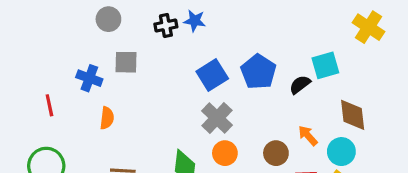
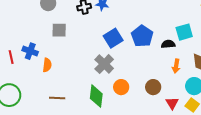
blue cross: (89, 78) -> (30, 51), moved
black semicircle: (300, 85) -> (168, 44), turned 32
gray cross: (217, 118) -> (104, 64), moved
orange arrow: (308, 136) -> (176, 66), moved, turned -128

